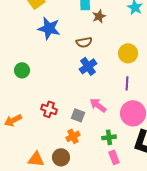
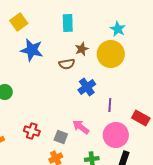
brown star: (99, 16) -> (82, 49), moved
yellow circle: (128, 53) -> (111, 54), moved, size x1.4
blue cross: (88, 66) -> (87, 87), moved

